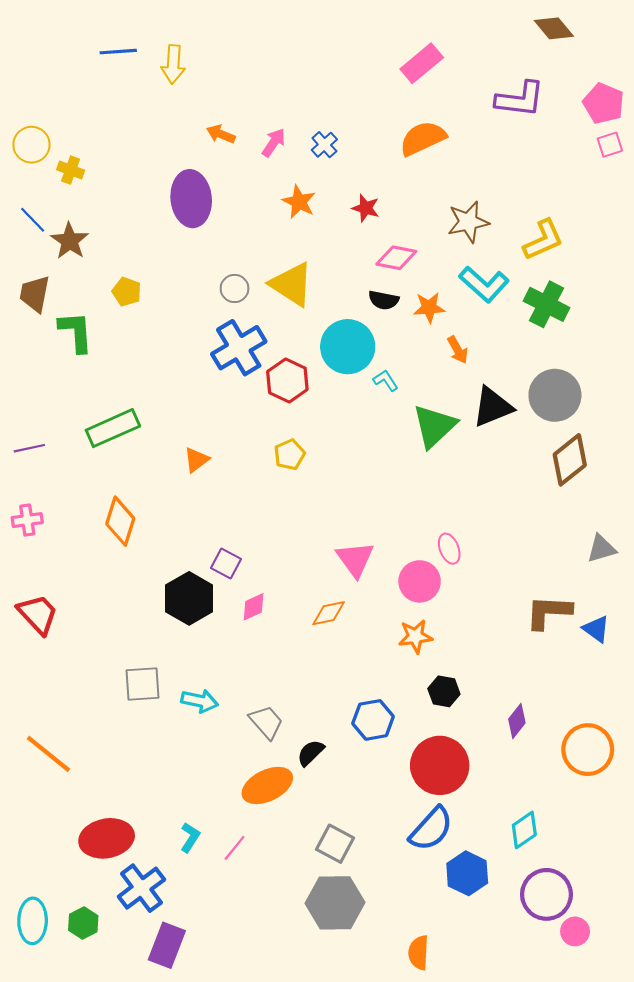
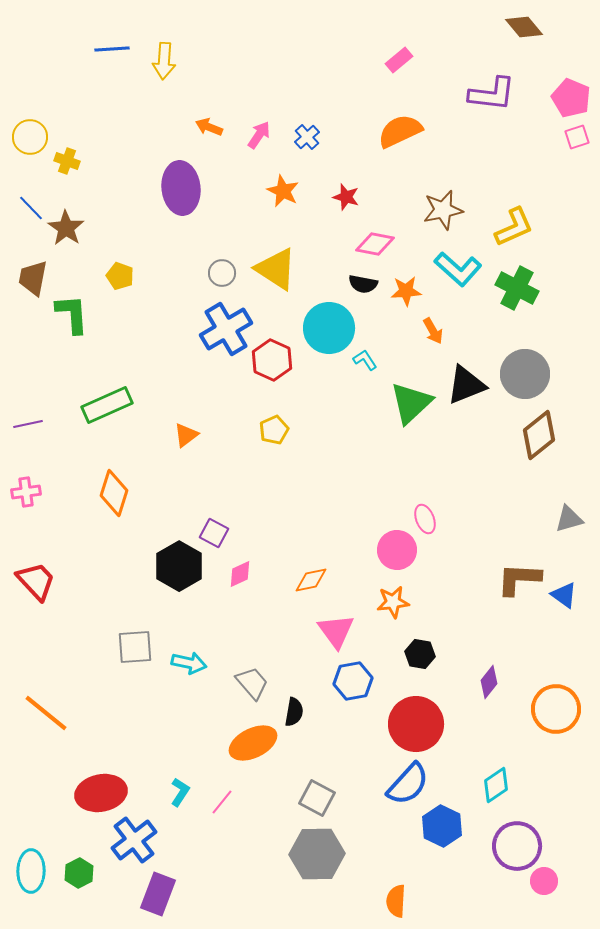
pink rectangle: (422, 63) -> (399, 60), size x0.7
pink triangle: (355, 559) -> (336, 631), moved
black semicircle: (311, 753) -> (294, 712), turned 144

